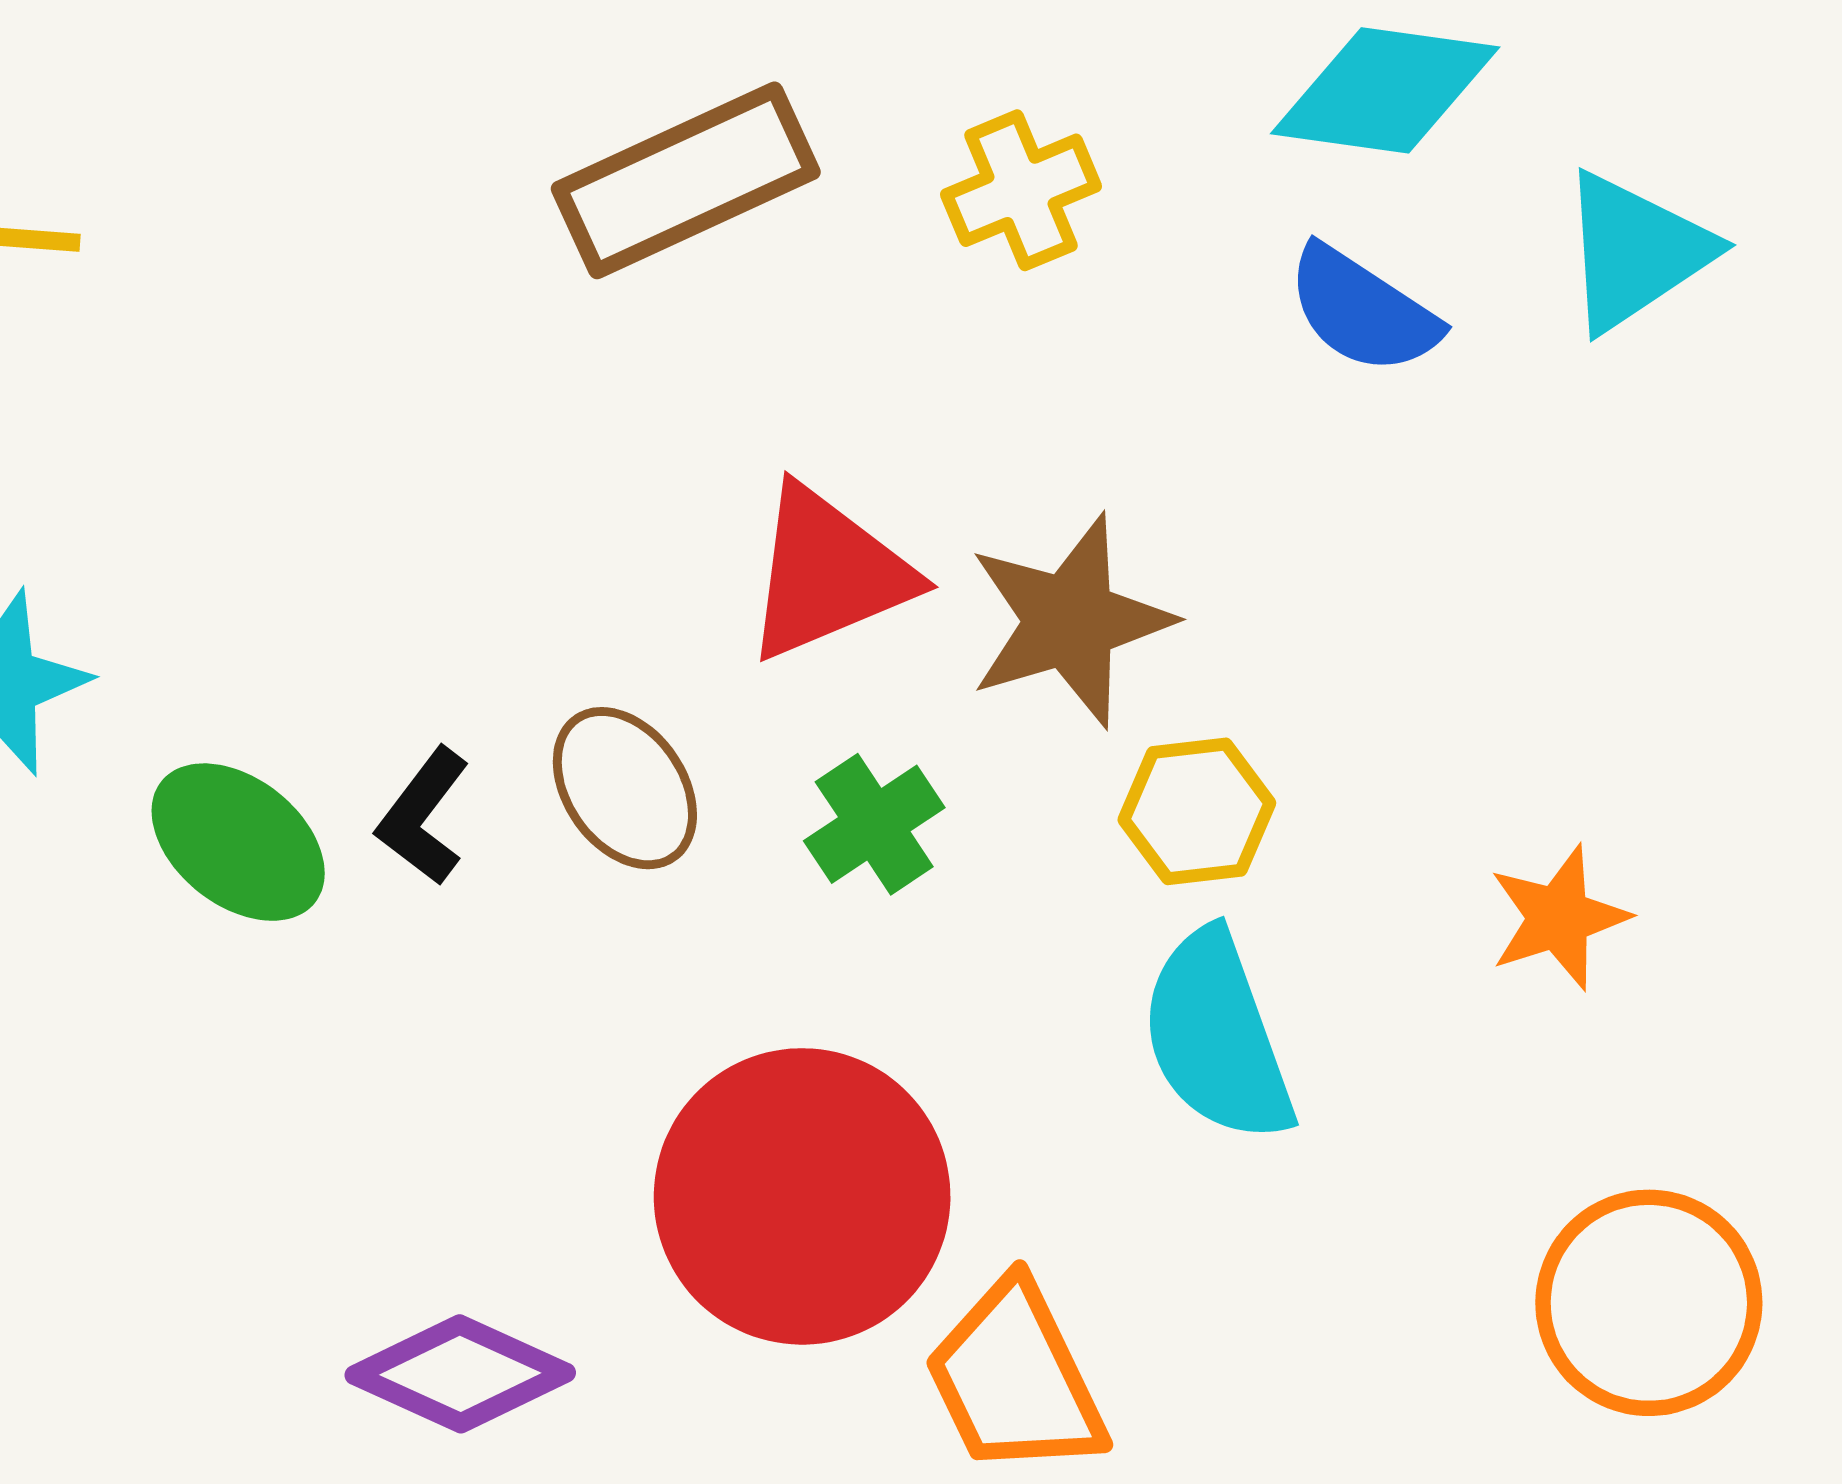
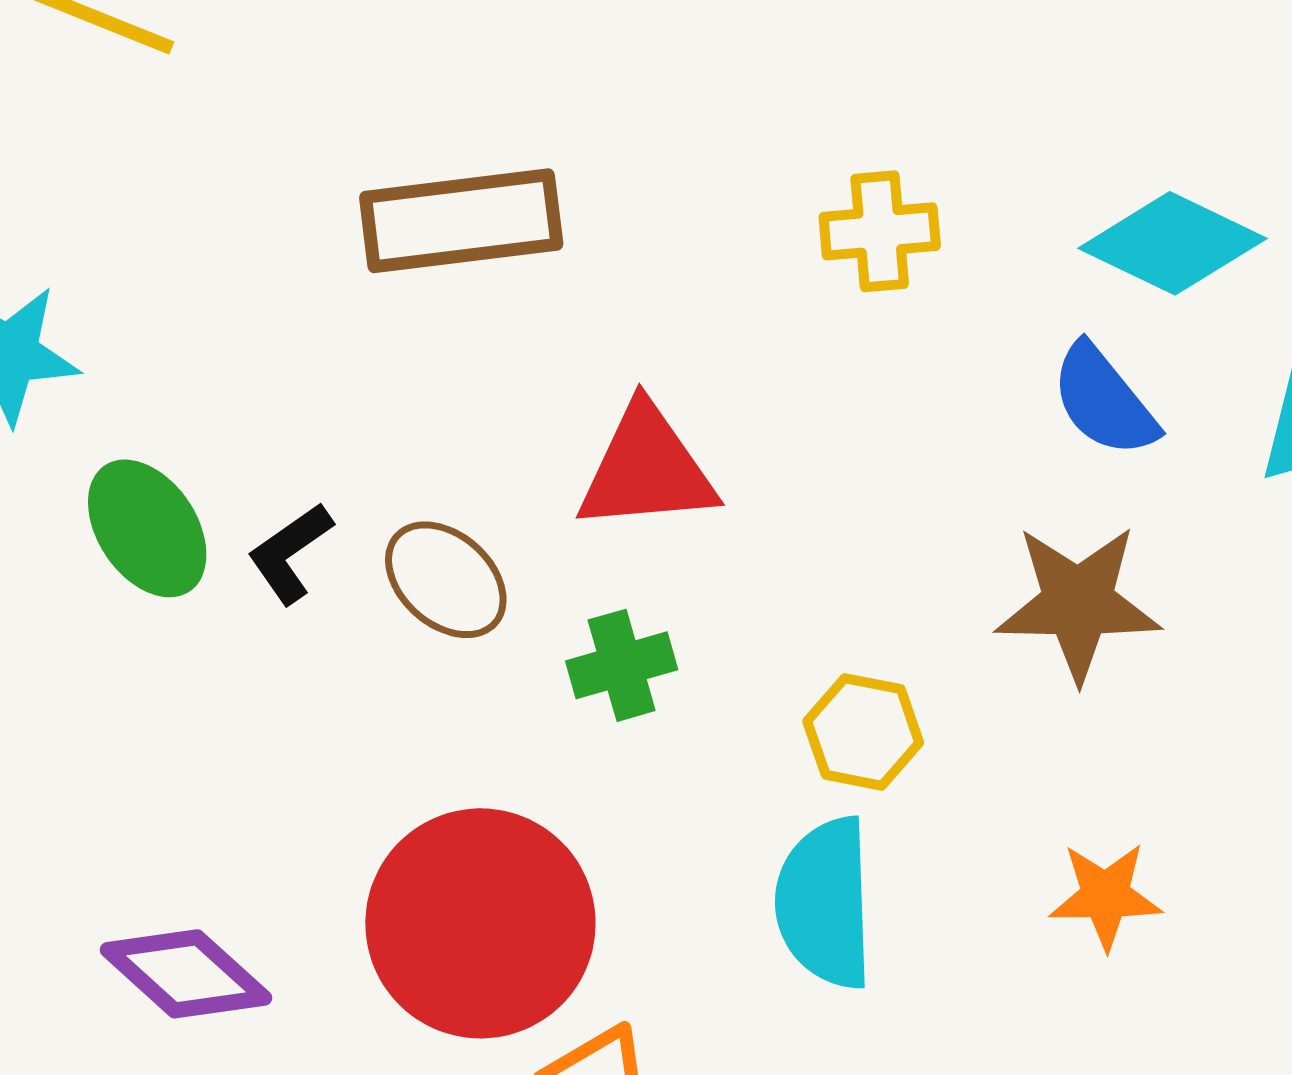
brown rectangle: (686, 180) -> (461, 221), moved
brown star: (1070, 621) -> (1078, 603), moved
brown ellipse: (625, 788) -> (446, 580), turned -31

